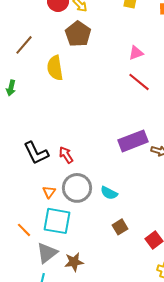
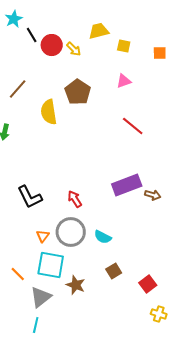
brown pentagon: (78, 34) -> (78, 92), moved
pink triangle: (136, 53) -> (124, 81), moved
red arrow: (66, 155) -> (75, 199), moved
brown star: (74, 262) -> (76, 285), moved, turned 30

